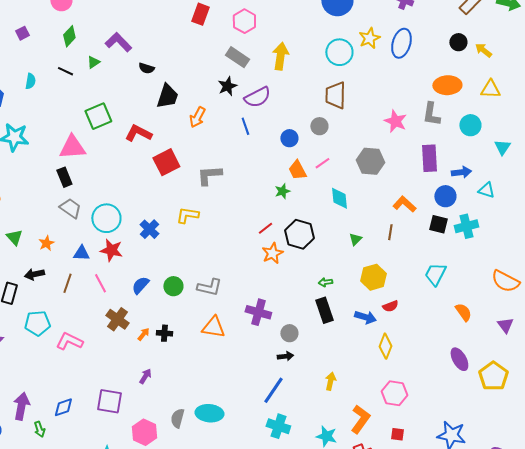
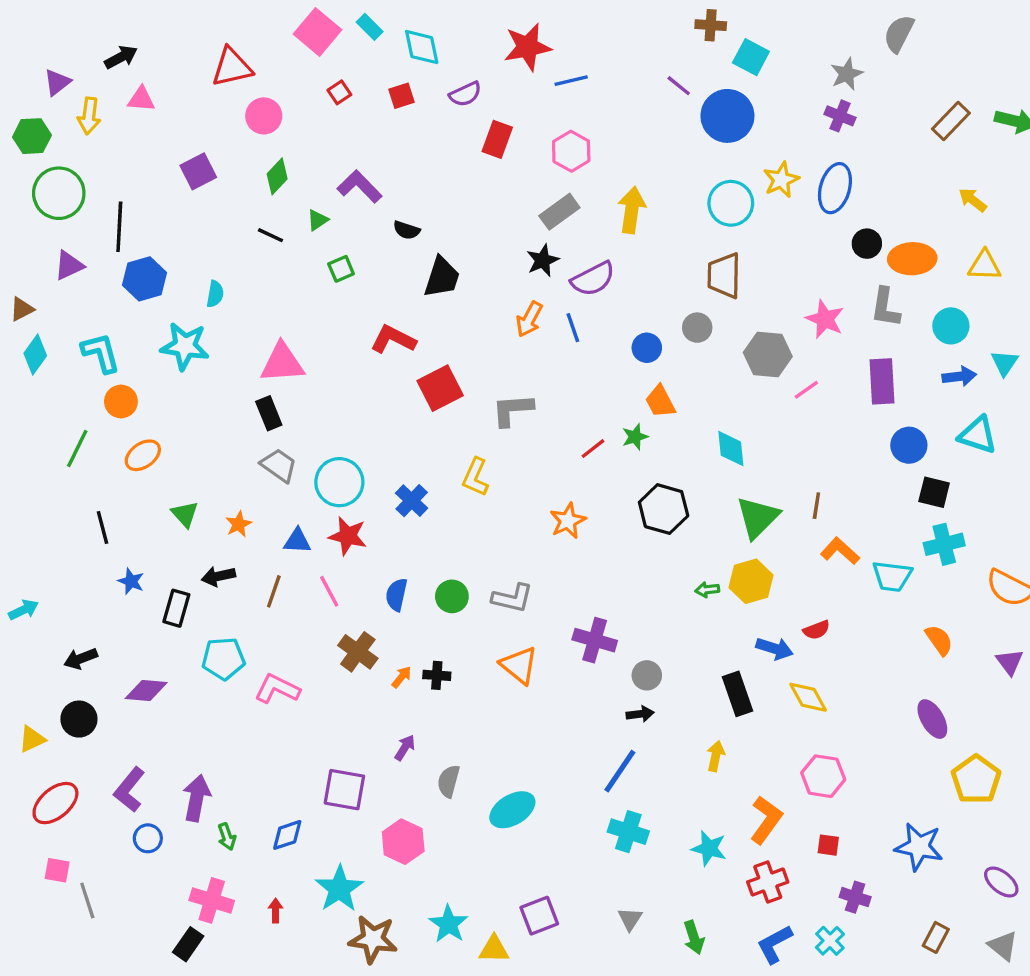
purple square: (22, 33) -> (198, 171), size x1.5
black circle: (458, 42) -> (867, 244), moved
gray rectangle: (237, 57) -> (559, 212), turned -70
cyan semicircle: (30, 81) -> (215, 294), moved
green square: (98, 116) -> (341, 269), moved, size x0.6
orange arrow: (197, 117) -> (529, 319), moved
gray hexagon: (370, 161) -> (768, 354), moved
pink line: (322, 163) -> (806, 390), moved
blue arrow: (461, 172) -> (959, 376), moved
cyan triangle: (486, 190) -> (978, 435), size x1.4
orange L-shape: (404, 204) -> (840, 551), moved
yellow L-shape: (187, 215) -> (475, 477), turned -75
black square: (438, 224) -> (934, 492), moved
cyan cross: (466, 226) -> (944, 544), moved
red line: (265, 228) -> (593, 449), moved
green triangle: (355, 239) -> (758, 517), size x2.0
orange star: (272, 253) -> (568, 521), moved
cyan trapezoid: (435, 274) -> (892, 576), turned -110
yellow hexagon: (373, 277) -> (751, 581), moved
blue semicircle: (140, 285) -> (396, 595), turned -30
black rectangle: (324, 310) -> (738, 694), moved
orange triangle: (213, 327) -> (519, 665), turned 30
yellow diamond: (385, 346) -> (808, 697), turned -50
yellow pentagon: (493, 376) -> (976, 780), moved
blue diamond: (63, 407) -> (287, 835), moved
cyan ellipse: (209, 413) -> (512, 810), turned -36
gray semicircle: (177, 418) -> (449, 781), moved

